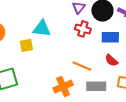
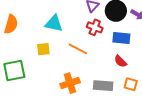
yellow square: (26, 45) -> (43, 49), moved
orange line: (82, 66) -> (78, 49), moved

